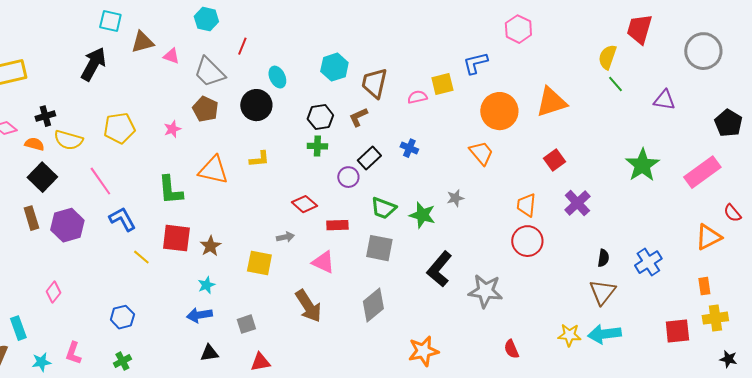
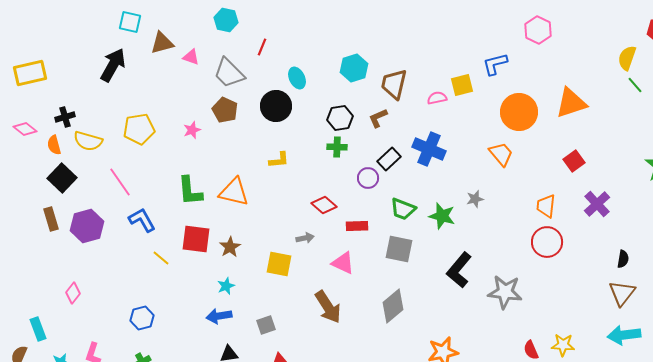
orange semicircle: (34, 144) -> (54, 145), turned -120
blue cross: (409, 148) -> (429, 149), size x1.8
orange triangle: (213, 170) -> (234, 192), moved
yellow star: (569, 335) -> (563, 345), moved

